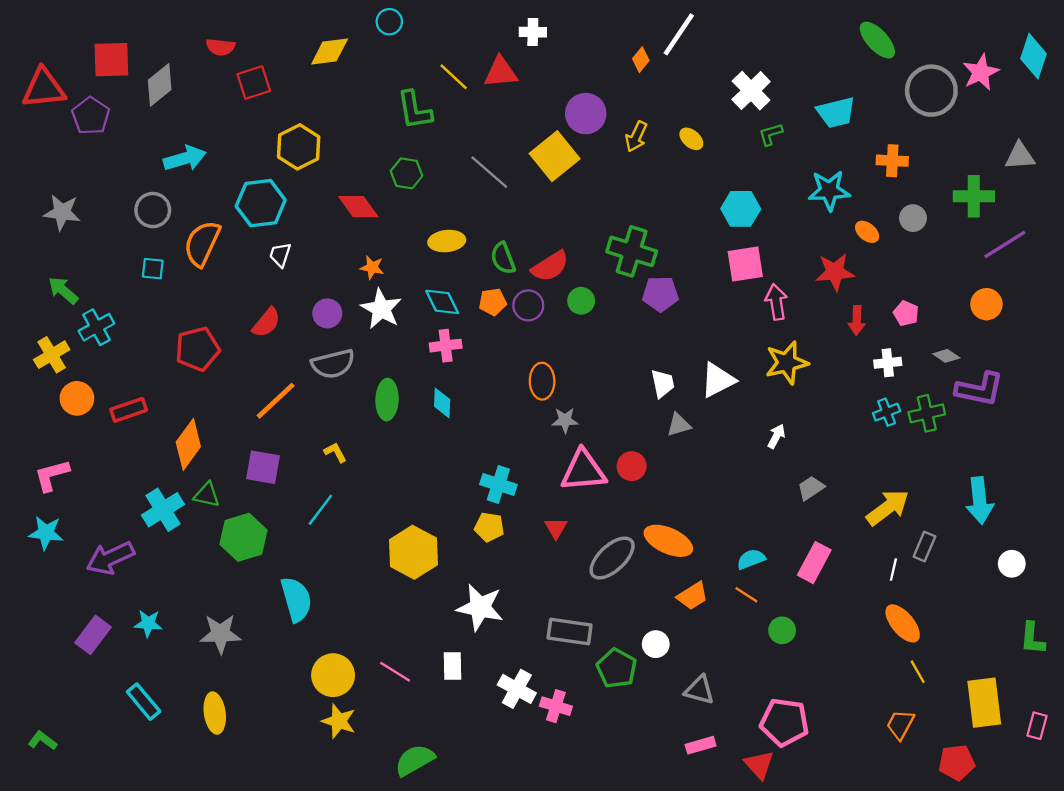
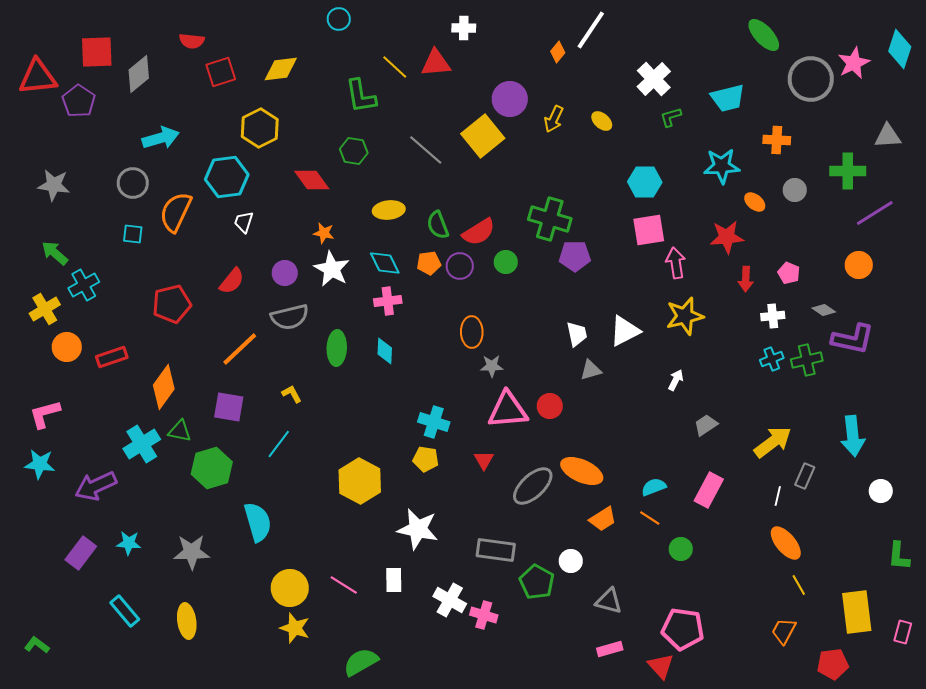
yellow diamond: (330, 52) -> (281, 69), moved

